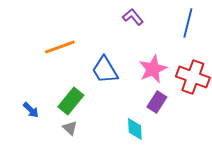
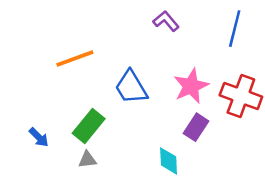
gray triangle: (70, 128) -> (87, 160), turned -49

